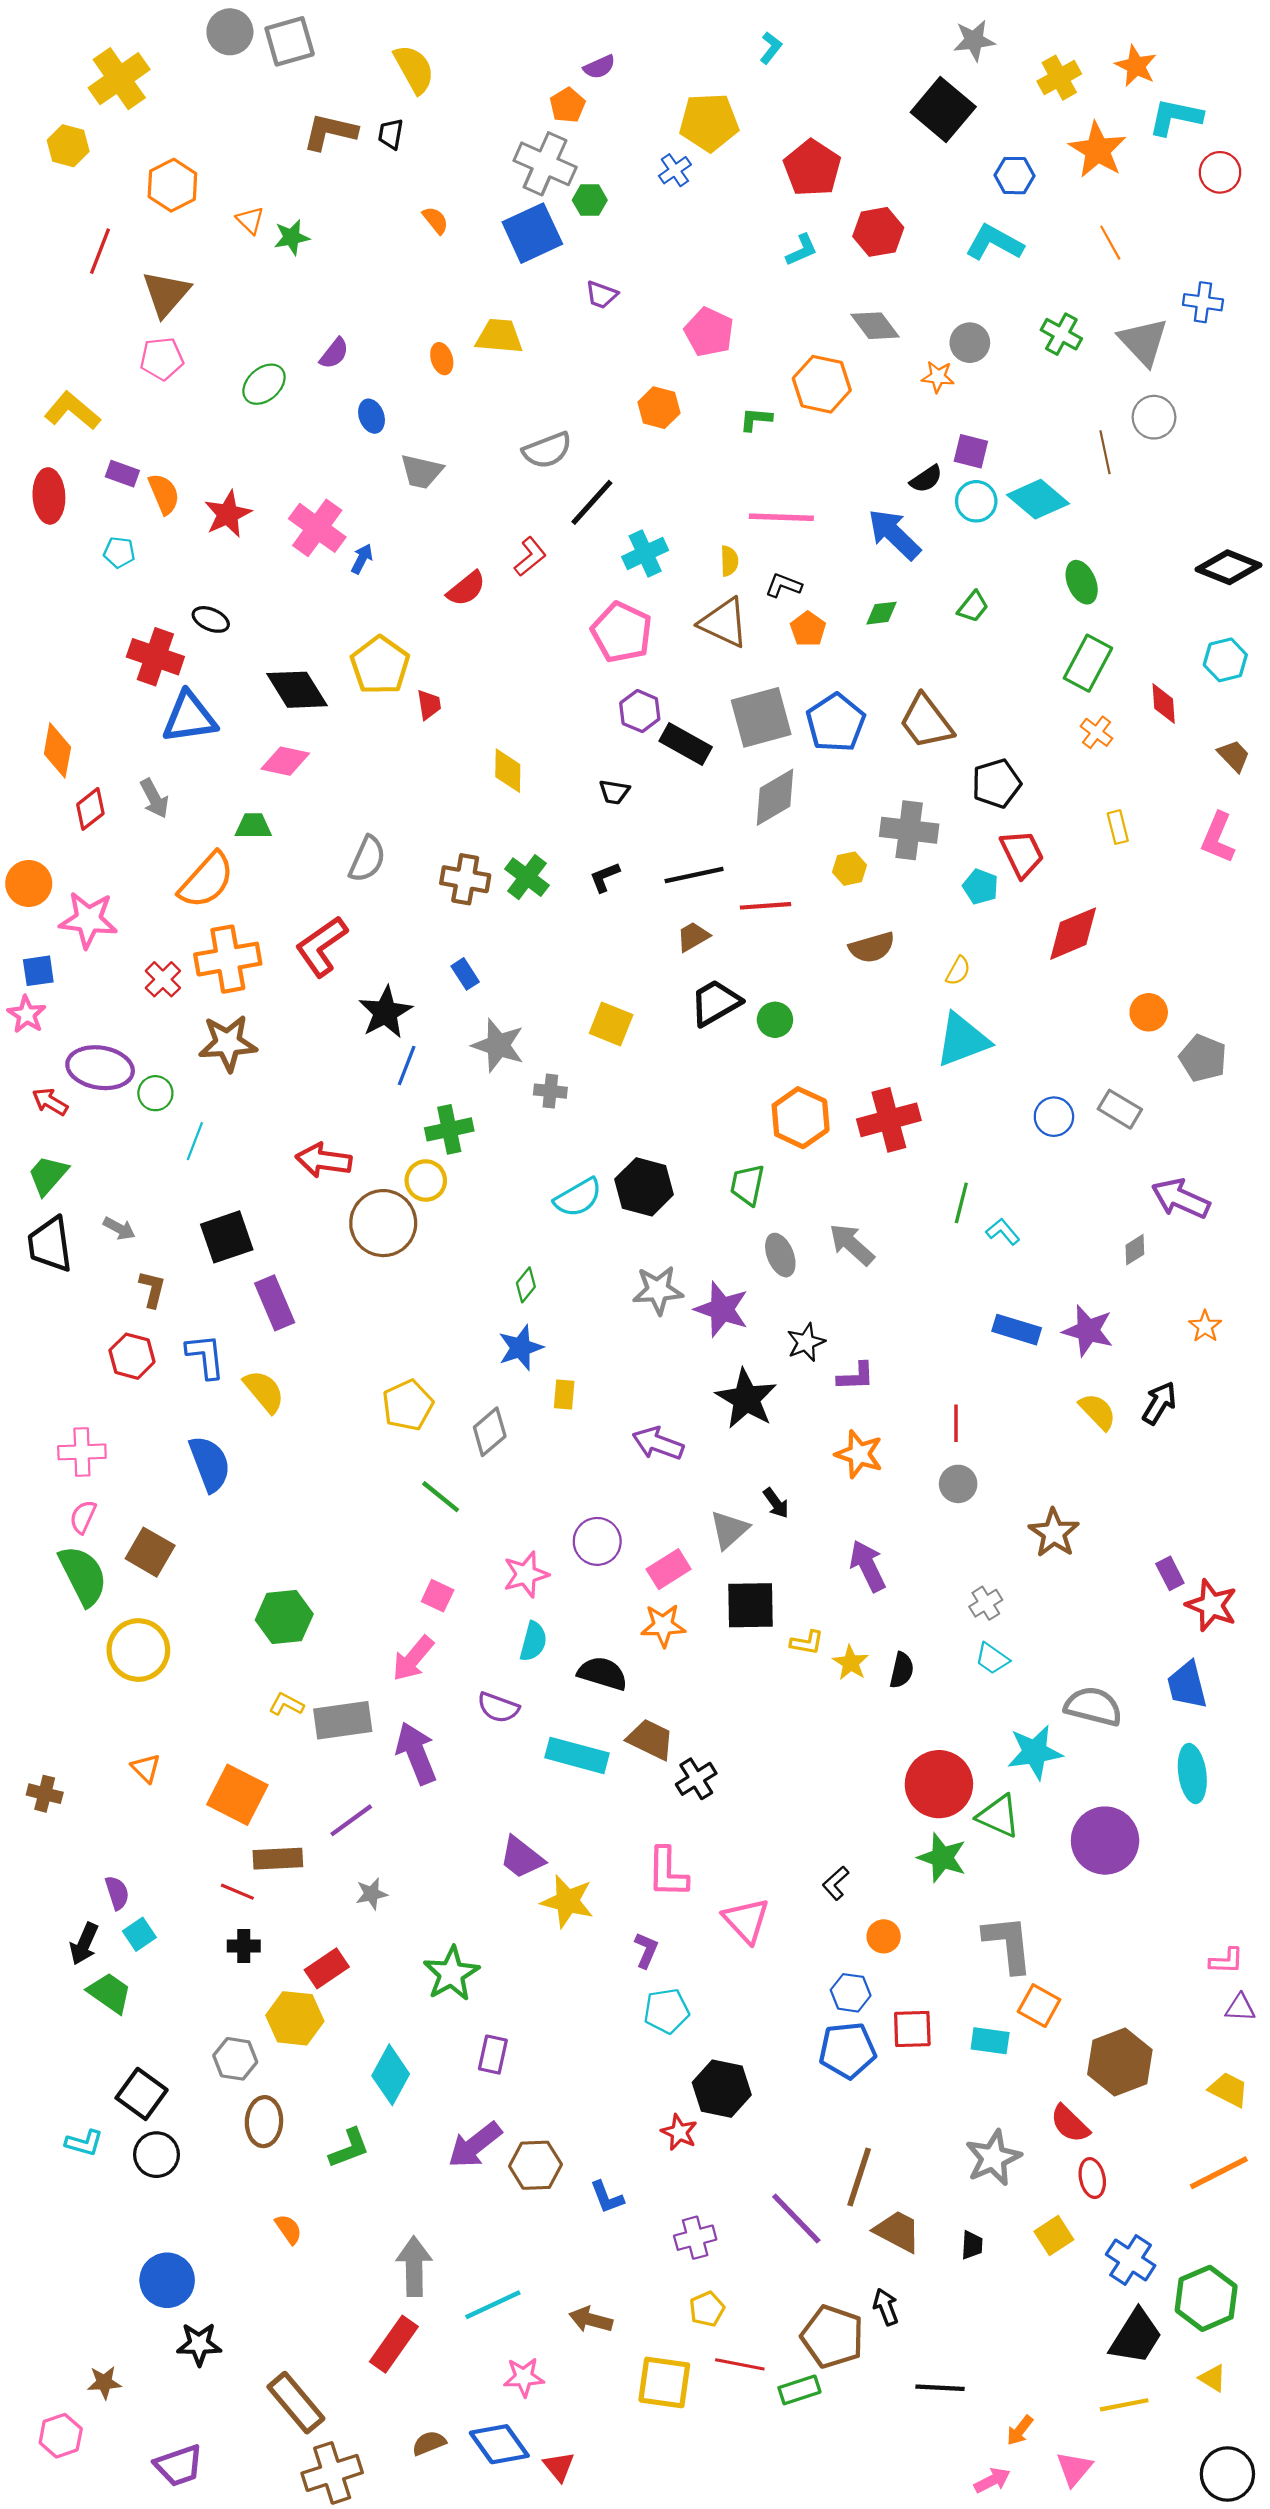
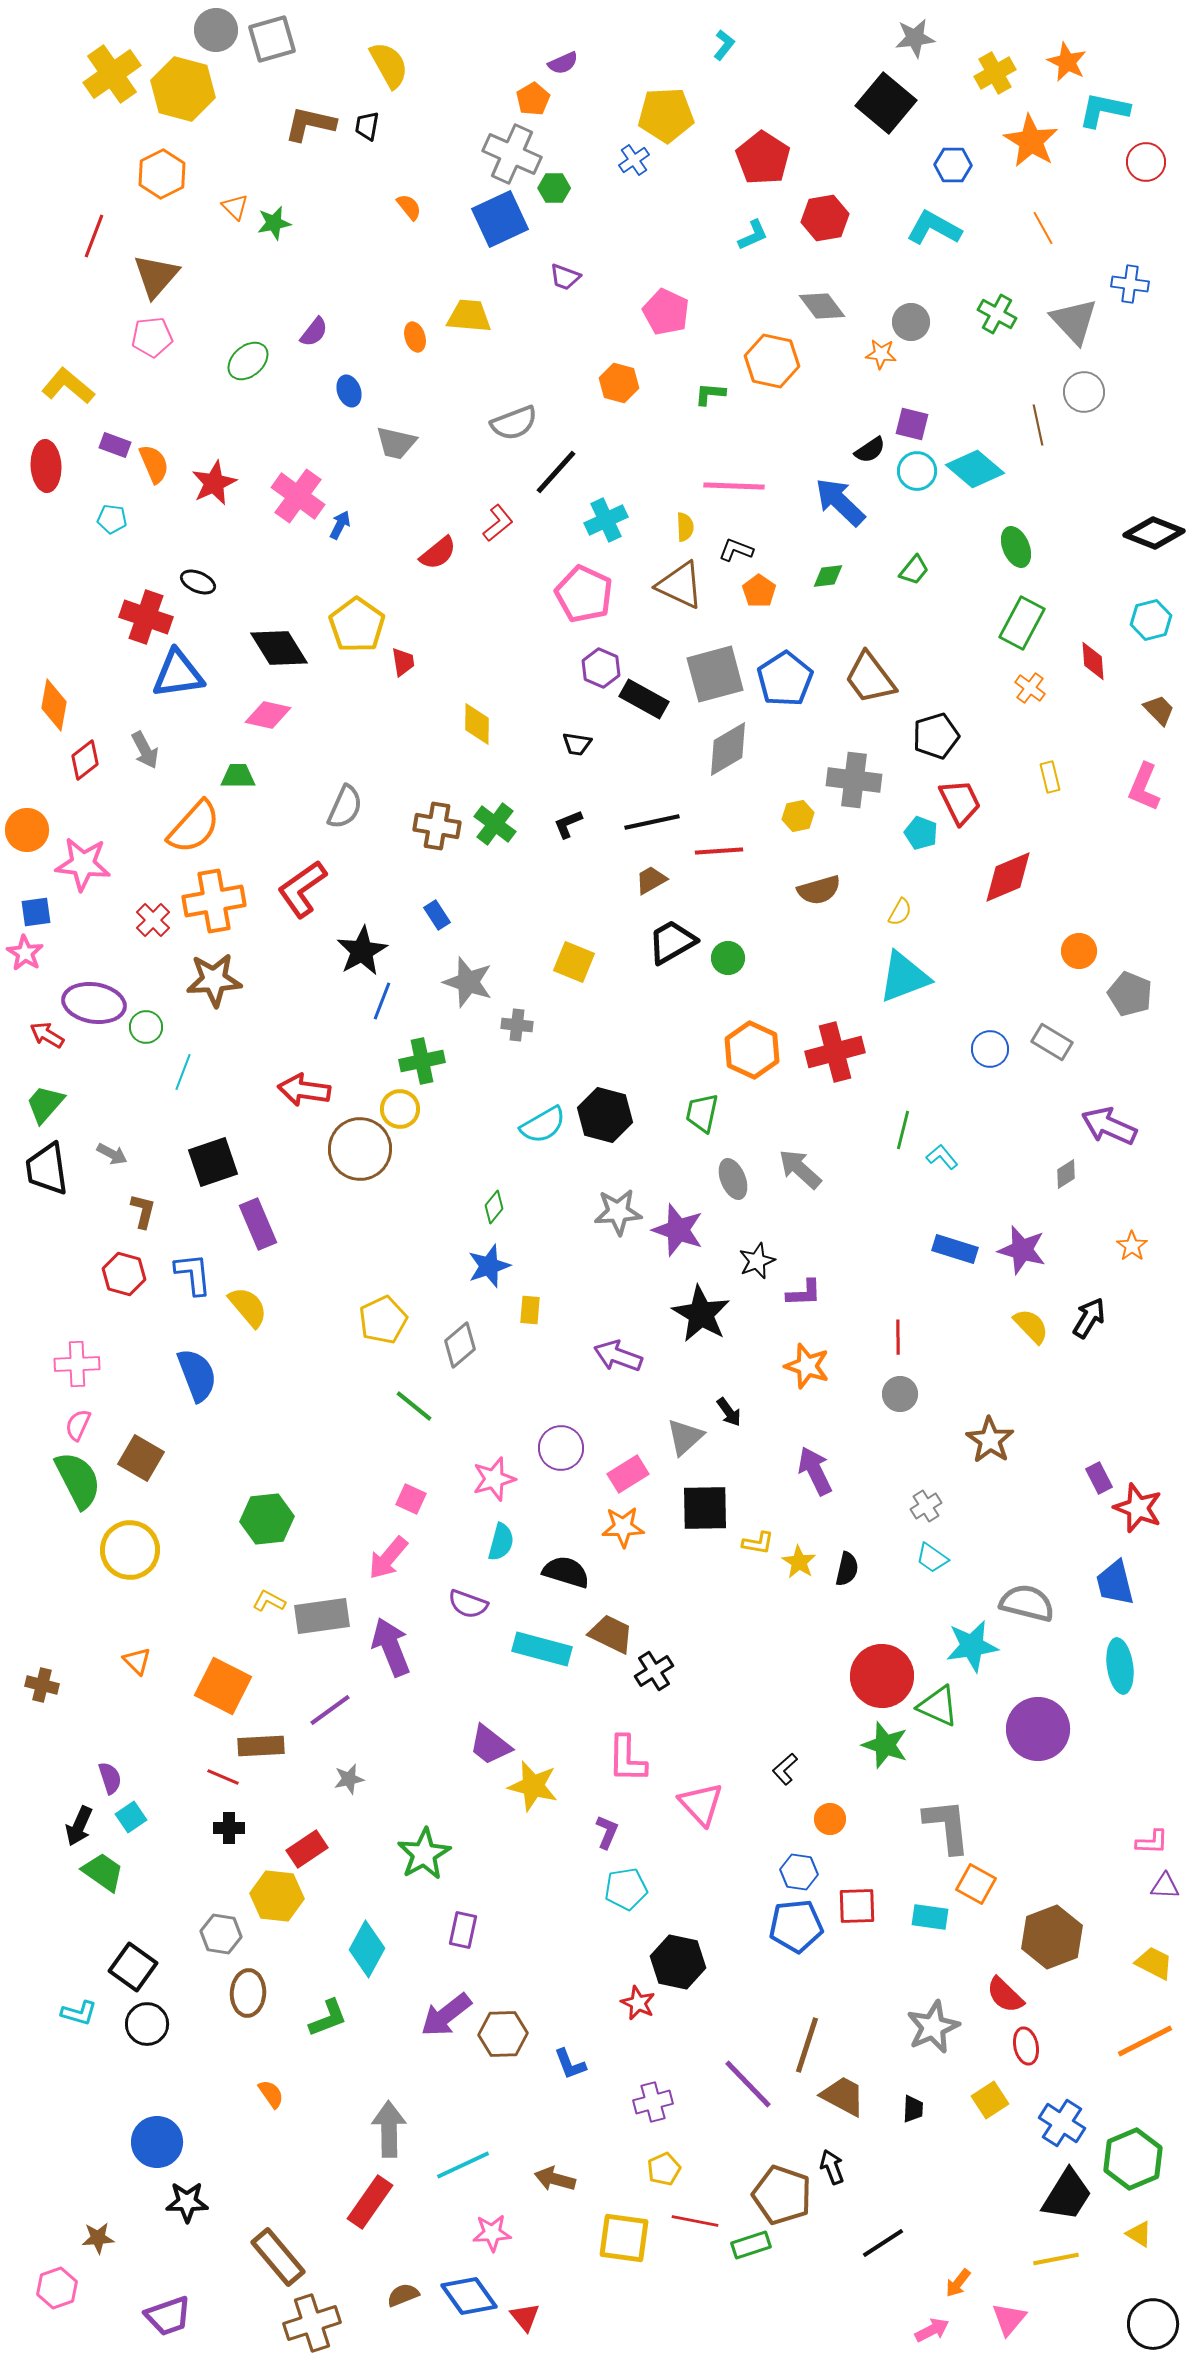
yellow hexagon: (68, 146) -> (183, 89), moved, size x1.6
black line: (940, 2388) -> (883, 2243), turned -36

